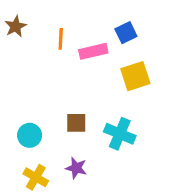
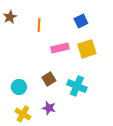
pink rectangle: (93, 51) -> (60, 48), moved
brown square: (76, 123) -> (49, 79), turned -32

